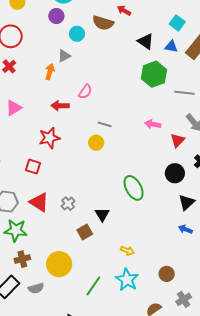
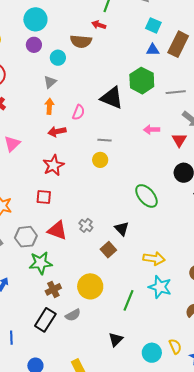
black triangle: (146, 41) -> (112, 98), moved, size x1.4
orange arrow: (50, 72) -> (49, 106), moved
yellow arrow: (127, 251) -> (154, 259), size x1.5

